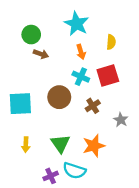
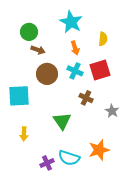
brown circle: (59, 97) -> (47, 74), moved
brown cross: (93, 106) -> (86, 98), turned -32
green triangle: (60, 144) -> (62, 121), moved
orange star: (94, 146) -> (99, 150), moved

